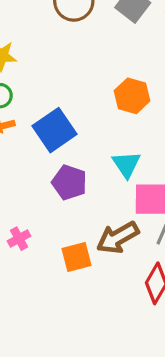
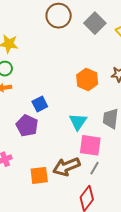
blue square: (54, 130) -> (40, 104), moved, size x0.6
purple pentagon: (69, 182) -> (27, 126), moved

